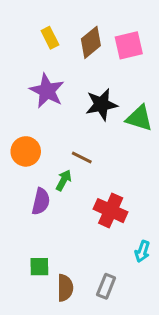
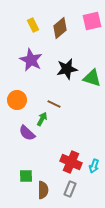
pink square: (129, 45) -> (92, 21), moved
purple semicircle: (41, 201) -> (27, 133), turned 120
red cross: (111, 211) -> (71, 162), moved

